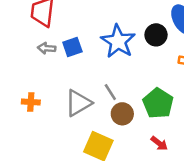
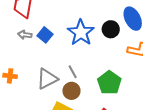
blue square: (72, 47) -> (45, 35), turned -35
brown circle: (122, 114) -> (71, 91), moved

